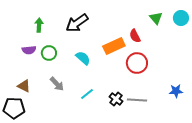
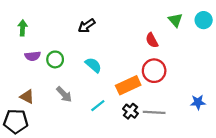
black arrow: (77, 23) -> (87, 26), size x0.7
green arrow: (39, 25) -> (22, 28), moved
orange rectangle: (114, 46) -> (128, 85), moved

